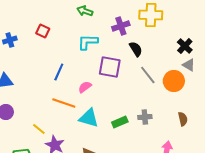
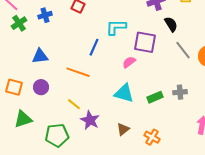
cyan L-shape: (88, 42) -> (116, 27), moved
pink semicircle: (85, 87) -> (129, 62), moved
orange line: (64, 103) -> (78, 72), moved

